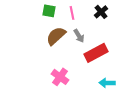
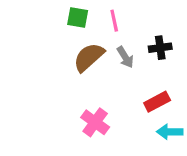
black cross: (101, 12) -> (160, 48), moved, turned 32
red rectangle: (96, 53) -> (157, 102), moved, size x0.7

